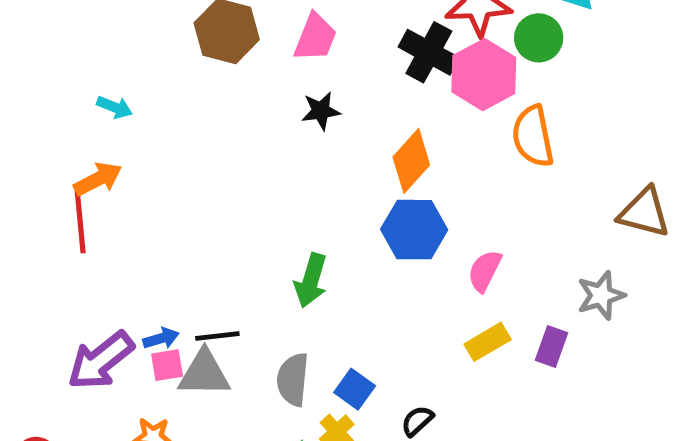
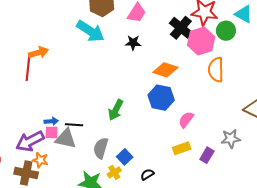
cyan arrow: (115, 107) -> (90, 31), moved, size x2.0
orange diamond: (411, 161) -> (165, 70), turned 55
purple arrow: (101, 361) -> (30, 141), moved

